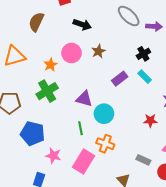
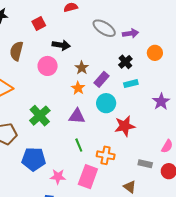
pink circle: (71, 53) -> (48, 66), moved
orange star: (50, 65) -> (78, 88), moved
cyan rectangle: (145, 77) -> (131, 84), turned -48
purple rectangle: (120, 79) -> (102, 79), moved
cyan circle: (104, 114) -> (106, 103), moved
red star: (150, 121) -> (125, 126), moved, size x1.5

